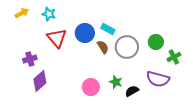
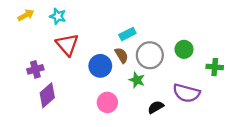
cyan rectangle: (108, 29) -> (127, 34), turned -56
blue circle: (85, 33) -> (100, 66), moved
green cross: (174, 57) -> (215, 67), moved, turned 32
green star: (116, 82) -> (137, 80), moved

